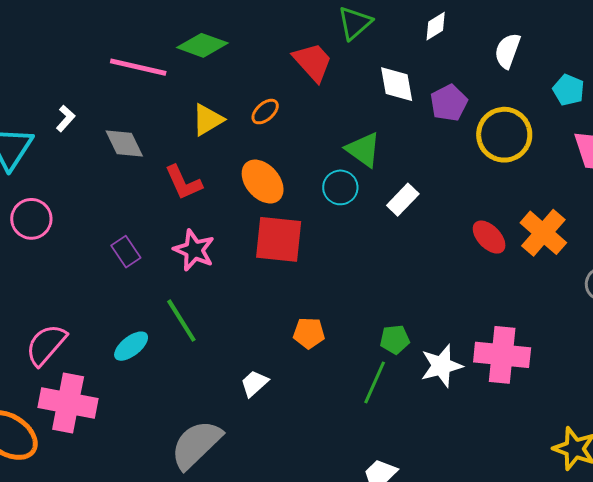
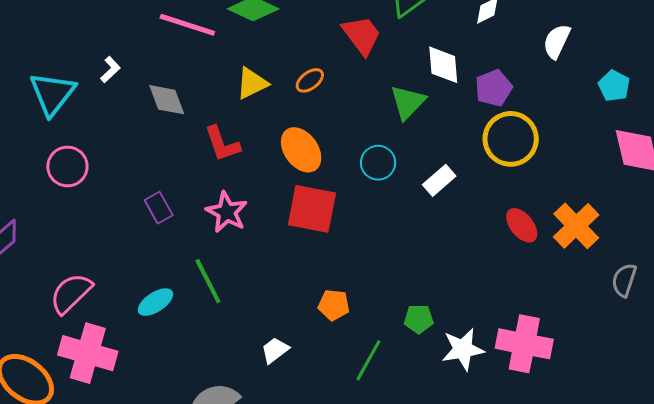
yellow circle: (504, 135) -> (511, 139), moved
green triangle: (363, 150) -> (408, 102), moved, turned 33
green line: (375, 382) -> (368, 360), moved

